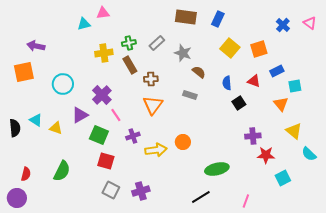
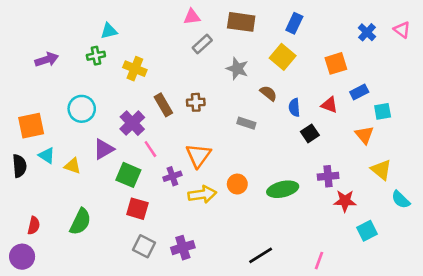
pink triangle: (103, 13) -> (192, 17), moved
blue rectangle: (218, 19) -> (294, 23), moved
green cross: (129, 43) -> (96, 56), moved
gray rectangle: (157, 43) -> (202, 44), moved
purple arrow: (36, 46) -> (47, 60), turned 150
yellow square: (230, 48) -> (283, 57), moved
yellow cross: (104, 53) -> (135, 69), turned 30
brown rectangle: (130, 65) -> (163, 105), moved
orange square: (24, 72) -> (31, 126), moved
brown semicircle: (199, 72) -> (268, 93), moved
orange triangle: (153, 105) -> (198, 156), moved
green ellipse: (217, 169) -> (283, 189), moved

